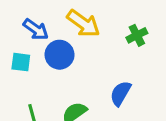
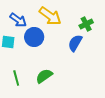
blue semicircle: (121, 93) -> (75, 43), moved

